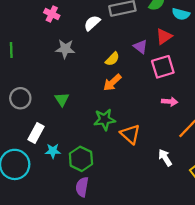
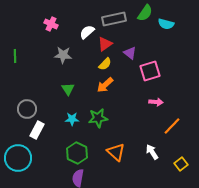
red triangle: (164, 36) -> (105, 44), moved
gray circle: (20, 98) -> (27, 109), moved
green triangle: (62, 99) -> (68, 89), moved
orange triangle: (130, 134) -> (116, 152), moved
cyan star: (53, 151) -> (72, 119), moved

